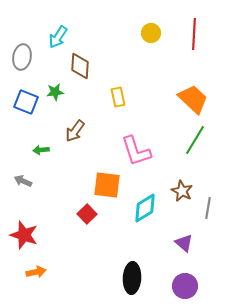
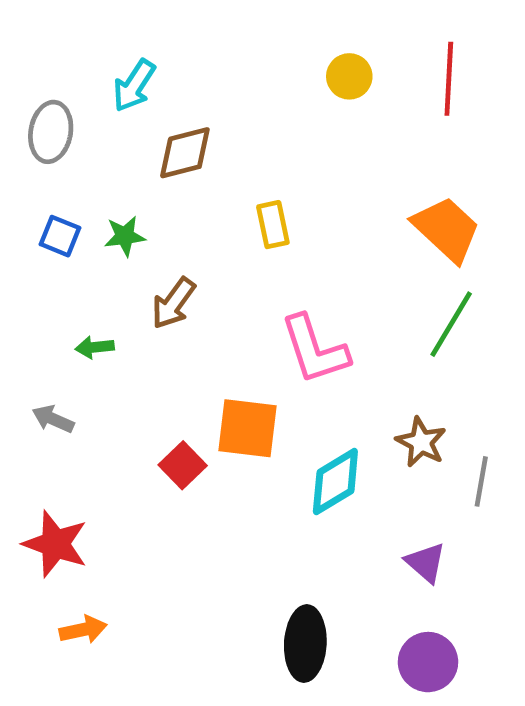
brown diamond: (80, 66) -> (185, 153), turned 72
green star: (55, 92) -> (125, 236), moved
blue square: (26, 102) -> (60, 236), size x0.7
red square: (87, 214) -> (183, 465), moved

